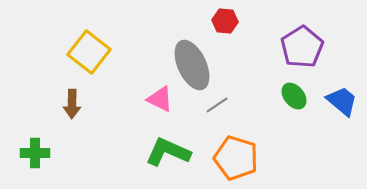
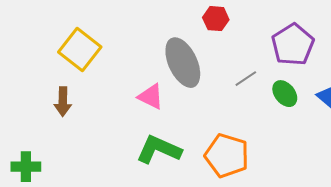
gray line: (217, 105) -> (246, 79), moved
green cross: (35, 153) -> (26, 167), moved

